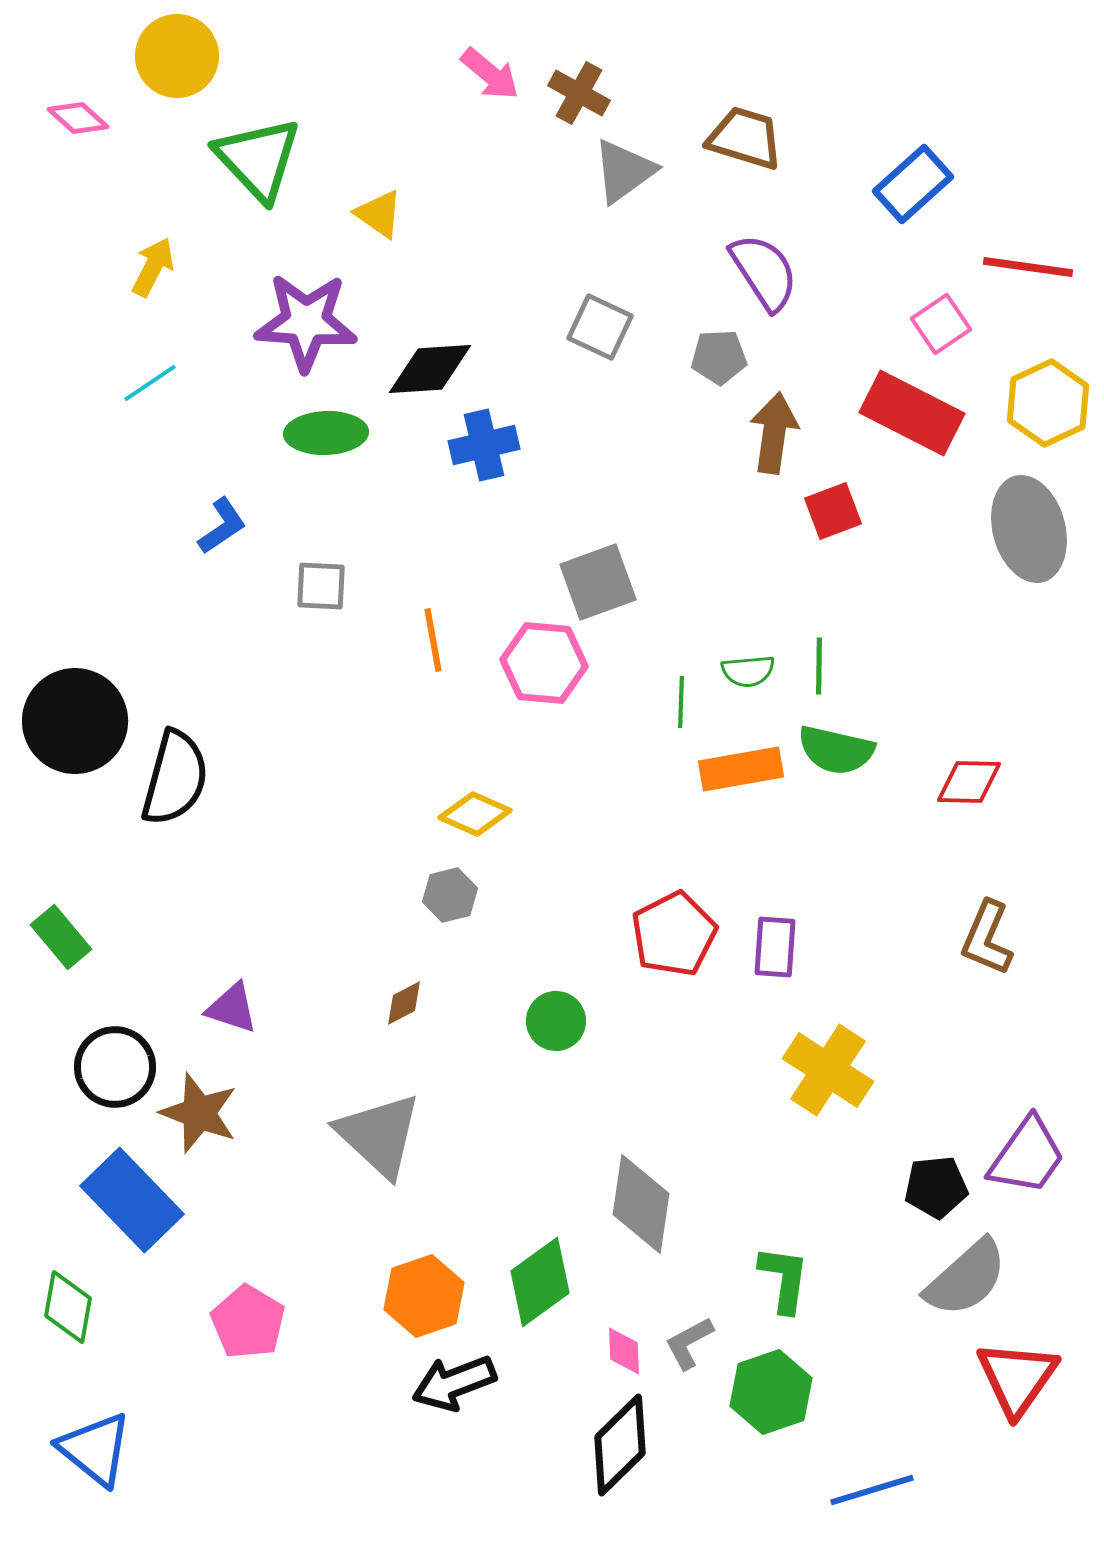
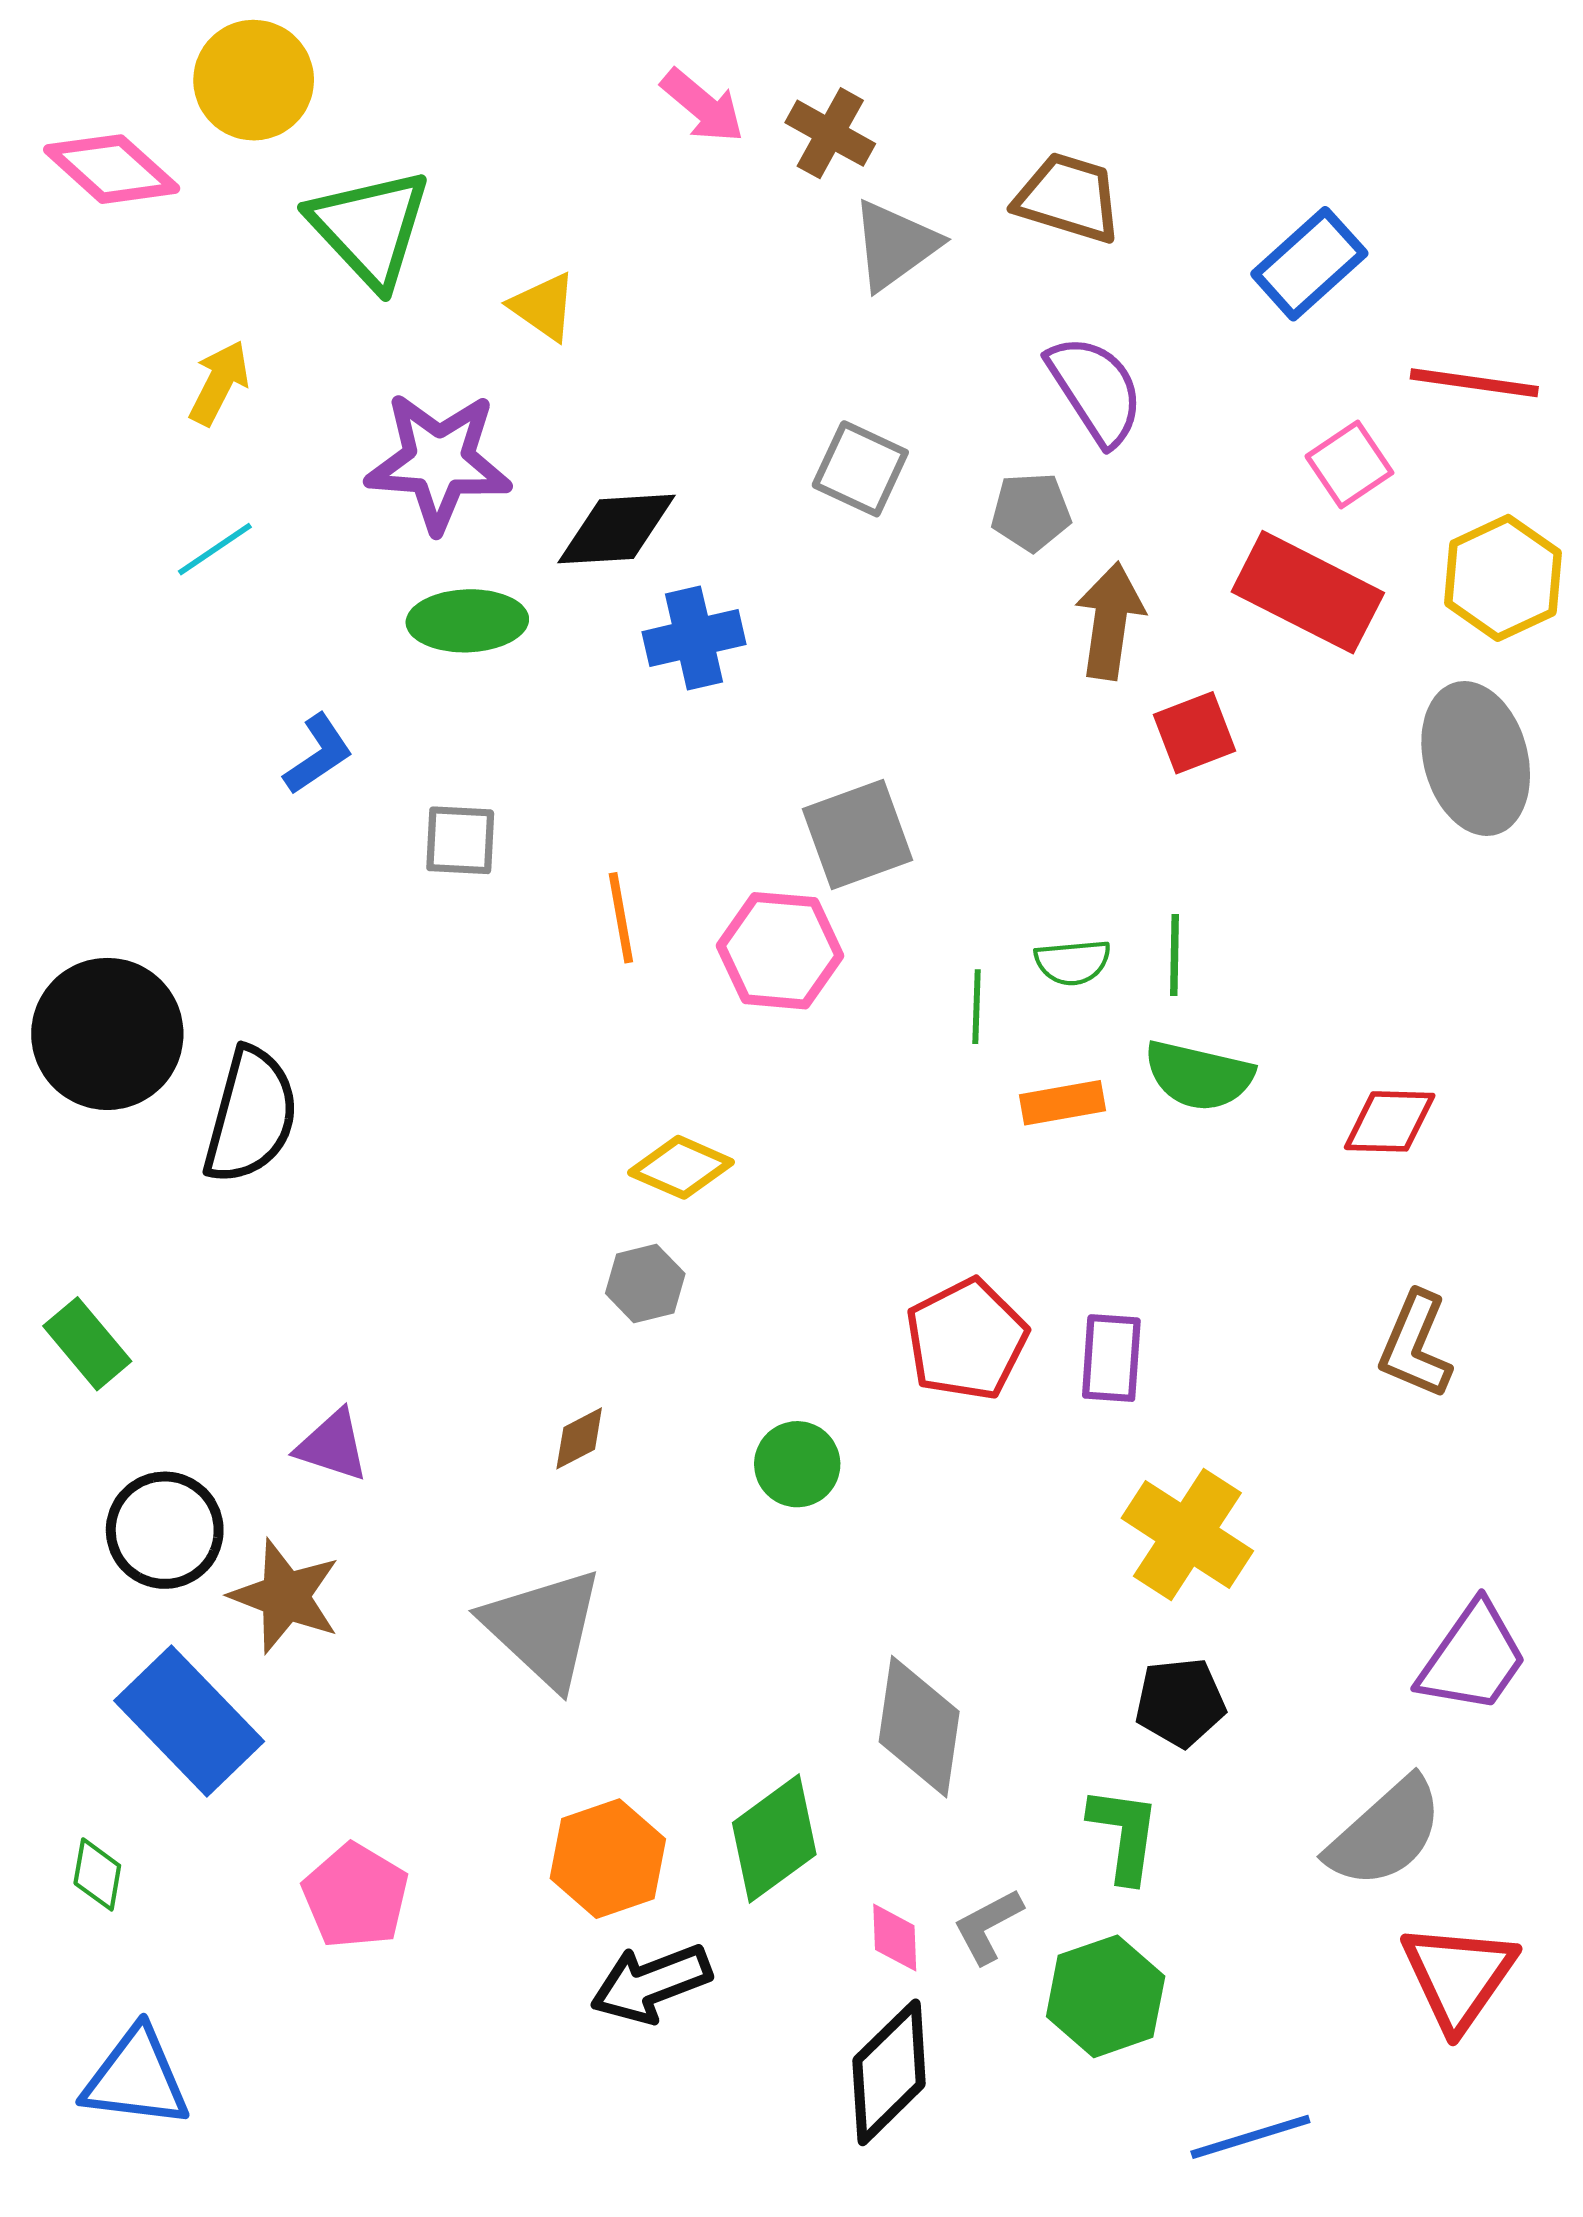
pink diamond: (78, 118) -> (112, 169), size x1.5
orange rectangle: (741, 769) -> (1063, 1103), size x0.7
black pentagon: (936, 1187) -> (1180, 1702), moved
green diamond: (68, 1307) -> (97, 1874), size x0.7
blue triangle: (95, 1449) -> (136, 2078), turned -32

